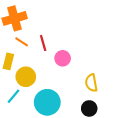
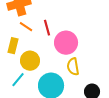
pink circle: (63, 58) -> (66, 43), size x1.5
yellow semicircle: (91, 83) -> (73, 67), moved

